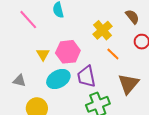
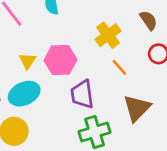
cyan ellipse: (58, 79) -> (24, 94), moved

